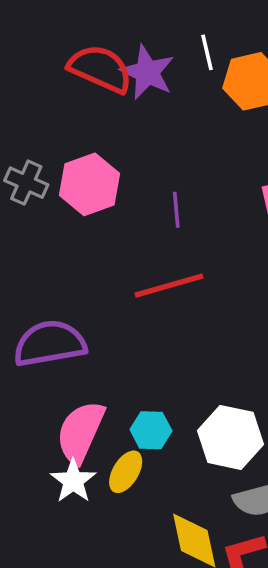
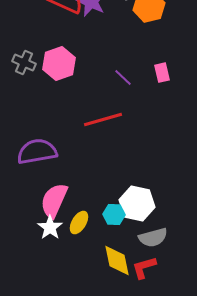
purple line: (176, 210) -> (123, 78), moved, turned -42
cyan hexagon: (151, 430) -> (114, 215), moved

